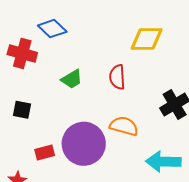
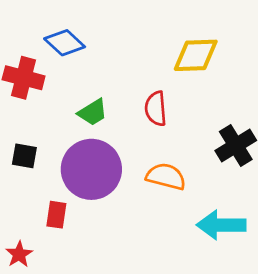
purple circle: (84, 144) -> (91, 169), moved
red rectangle: (45, 152) -> (56, 215), turned -66

